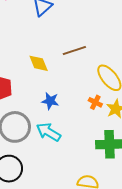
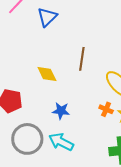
brown line: (74, 50) -> (82, 59), turned -60

